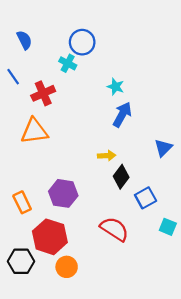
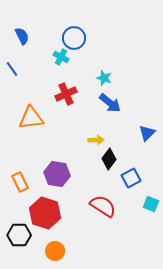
red cross: (43, 93) -> (66, 94), moved
blue arrow: (122, 114) -> (110, 103), turned 100
orange circle: (67, 267) -> (55, 251), moved

